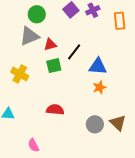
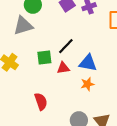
red triangle: (50, 45) -> (63, 68), moved
red semicircle: (55, 110) -> (41, 101), turned 60

